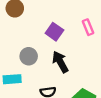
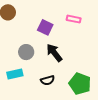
pink rectangle: (88, 27) -> (74, 19), turned -48

